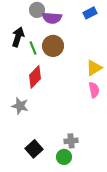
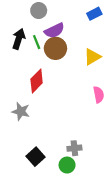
purple semicircle: (52, 18) -> (54, 30), moved, turned -30
green line: (33, 48) -> (37, 42), moved
yellow triangle: (94, 68) -> (92, 57), moved

